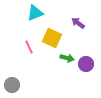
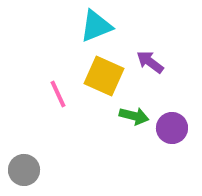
cyan triangle: (35, 13) -> (96, 26), moved
purple arrow: (78, 23) -> (150, 62), moved

